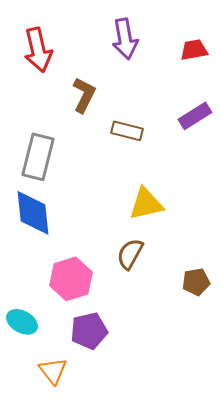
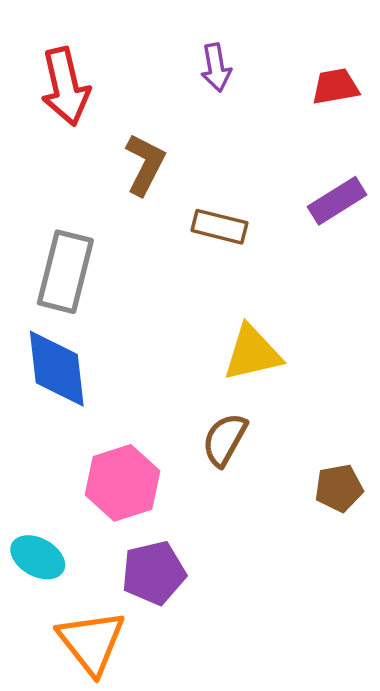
purple arrow: (125, 39) -> (216, 67), size x0.7
orange triangle: (53, 371) -> (91, 642), size x1.4

